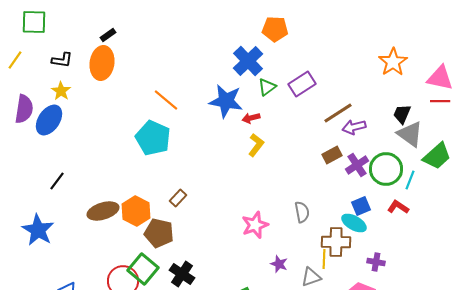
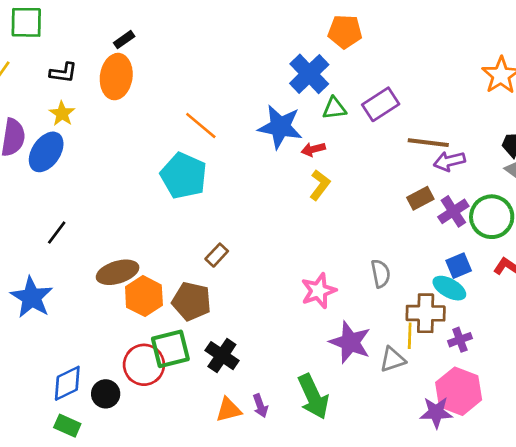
green triangle: (267, 87) -> (334, 108), turned 30
brown line: (338, 113) -> (428, 143), turned 40
orange hexagon: (136, 211) -> (144, 296), moved
purple cross: (376, 262) -> (460, 340), moved, turned -30
purple star: (279, 264) -> (350, 342), size x1.8
green square: (143, 269) -> (170, 349), turned 36

